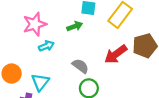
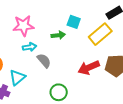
gray semicircle: (80, 66) -> (44, 61), moved

